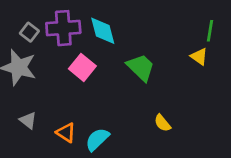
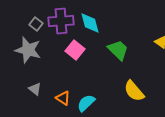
yellow semicircle: (162, 123) -> (134, 91), size x1.6

